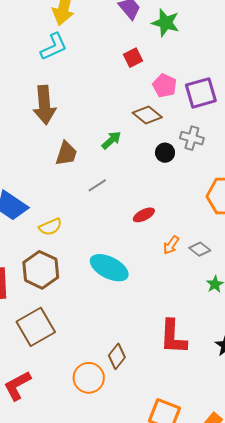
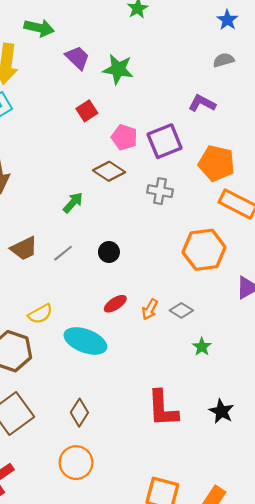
black circle: (165, 153) -> (109, 252), moved
brown trapezoid: (66, 154) -> (24, 248), moved, turned 52
red ellipse: (144, 215) -> (115, 304), moved
yellow semicircle: (50, 227) -> (40, 314), moved
brown diamond: (117, 356) -> (79, 413), moved

